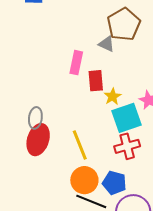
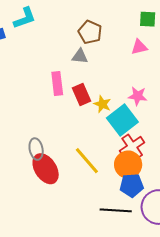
brown pentagon: (124, 24) -> (90, 32), size x0.7
red ellipse: (38, 140) -> (46, 169), turned -32
orange circle: (84, 180) -> (128, 165), moved

